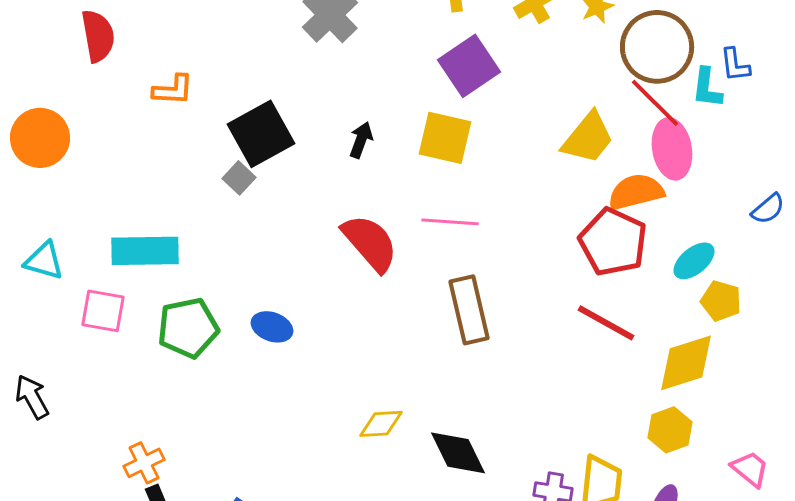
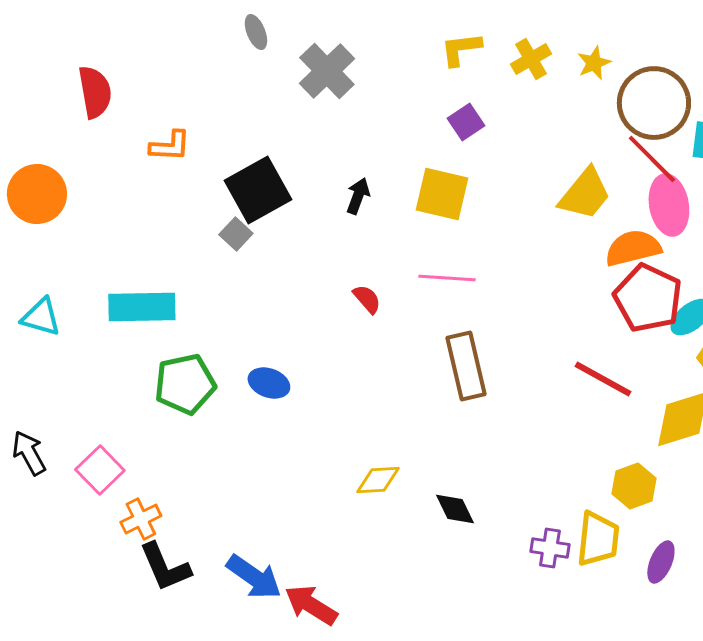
purple square: (469, 66) -> (466, 122), size x0.6
red pentagon: (613, 242) -> (648, 298), moved
red semicircle: (370, 243) -> (367, 299), size x0.5
pink square: (103, 311) -> (100, 470), moved, turned 36
yellow hexagon: (670, 430) -> (634, 486), moved
black diamond: (458, 453) -> (455, 509), size x0.7

